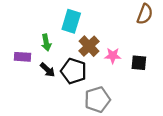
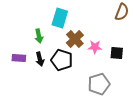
purple rectangle: (23, 57) -> (19, 58), moved
black arrow: (47, 70) -> (40, 59), turned 32
gray pentagon: (97, 100) -> (99, 84), moved

